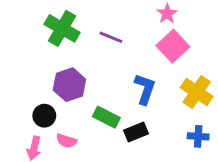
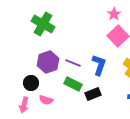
purple line: (111, 37) -> (73, 63), moved

